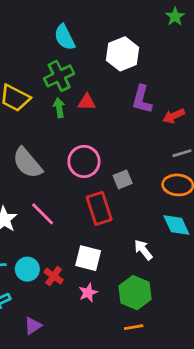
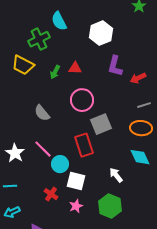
green cross: (59, 76) -> (39, 39), moved
green arrow: (59, 108) -> (55, 72), turned -144
pink circle: (84, 161) -> (82, 100), moved
gray semicircle: (27, 163) -> (42, 113), moved, size x0.7
gray square: (123, 179) -> (101, 124), size x1.5
cyan circle: (27, 269) -> (60, 164), moved

